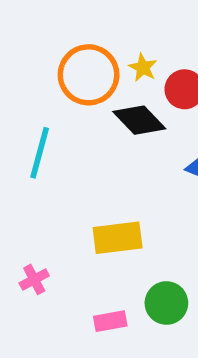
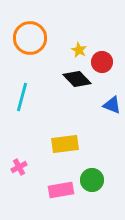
orange circle: (89, 75) -> (30, 38), moved
pink rectangle: (110, 321) -> (61, 190), size x1.4

